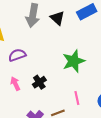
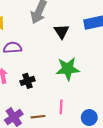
black triangle: (57, 18) -> (62, 31), moved

